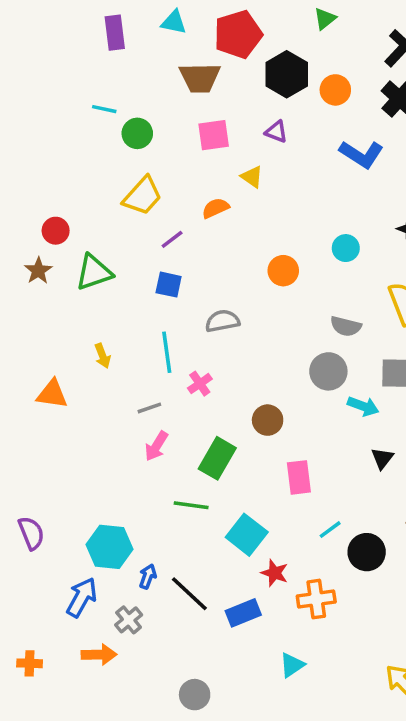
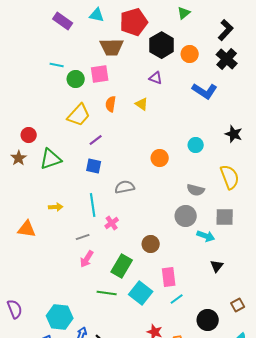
purple rectangle: (115, 33) -> (63, 21), turned -48
pink square: (214, 135) -> (100, 74), moved
orange semicircle: (215, 208) -> (111, 104), moved, turned -56
yellow arrow: (103, 356) -> (56, 207), turned -72
cyan line: (330, 530) -> (177, 299), moved
cyan square: (247, 535) -> (141, 293), moved

